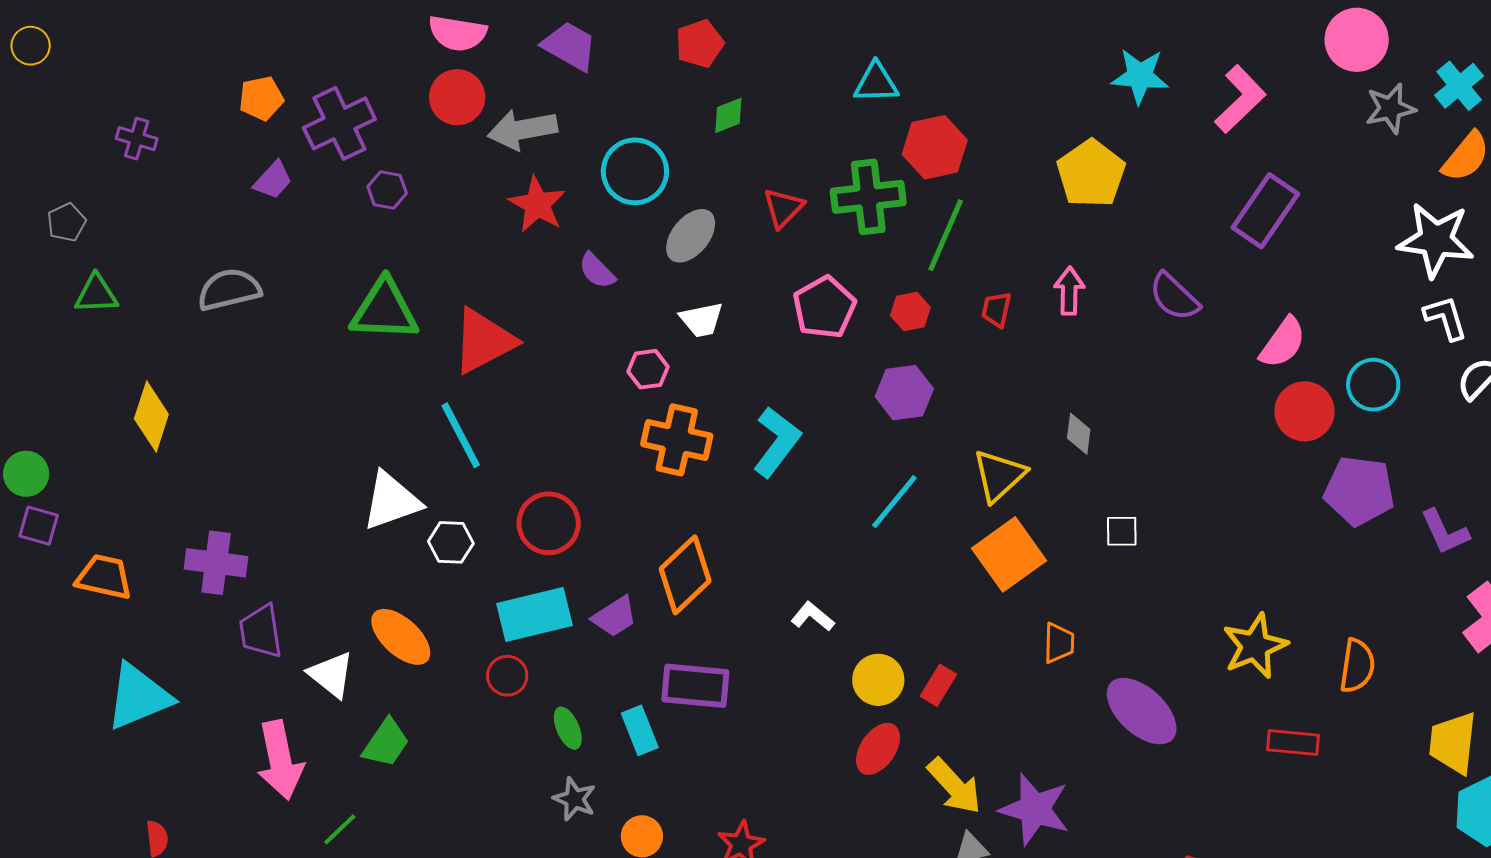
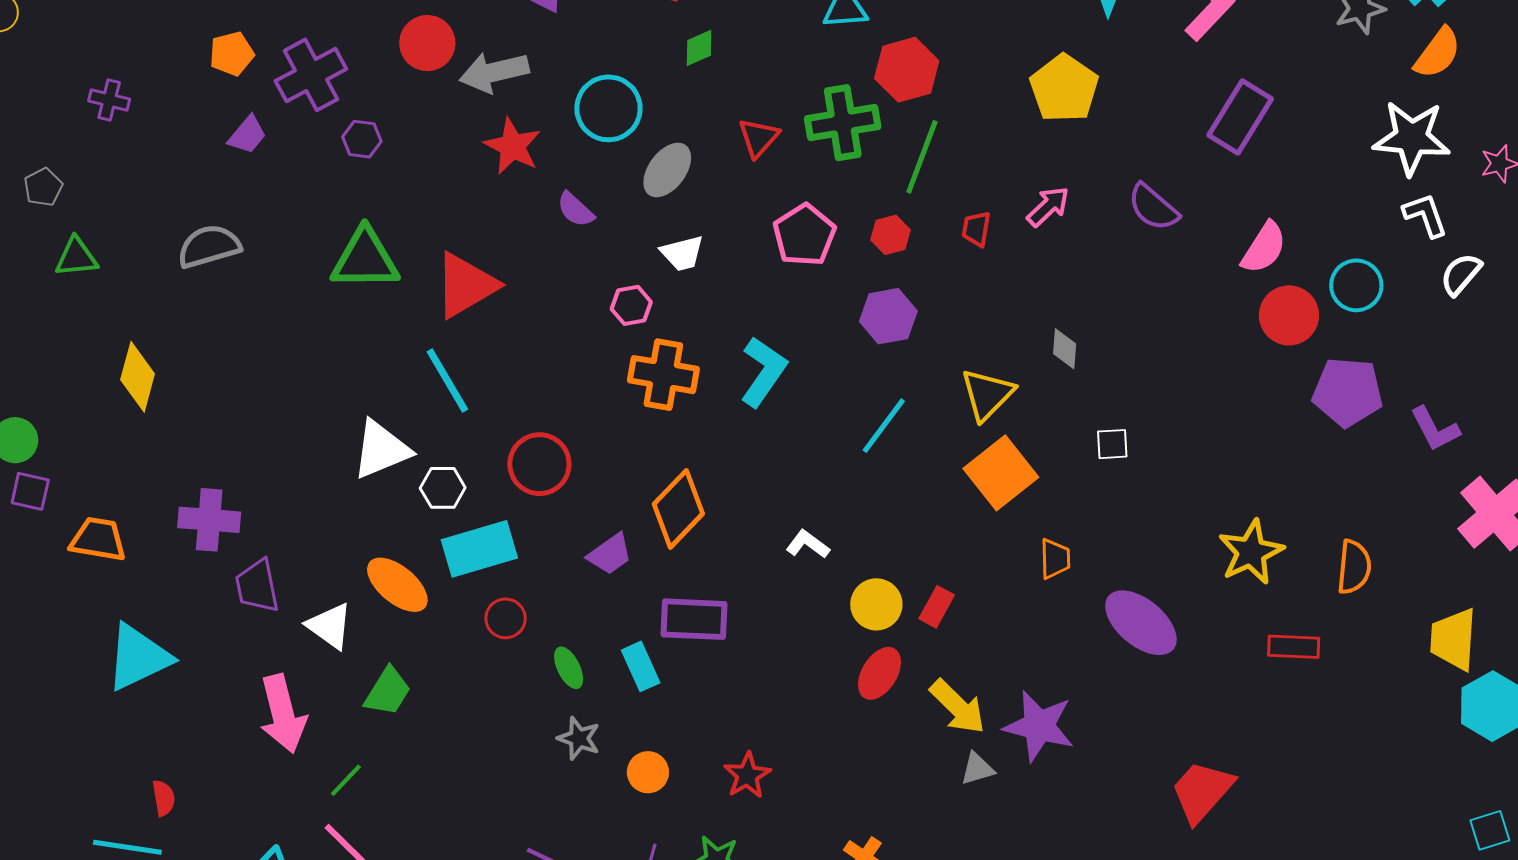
pink arrow: (1069, 291) -> (1048, 207), turned 48
cyan rectangle: (535, 614) -> (479, 549), moved

